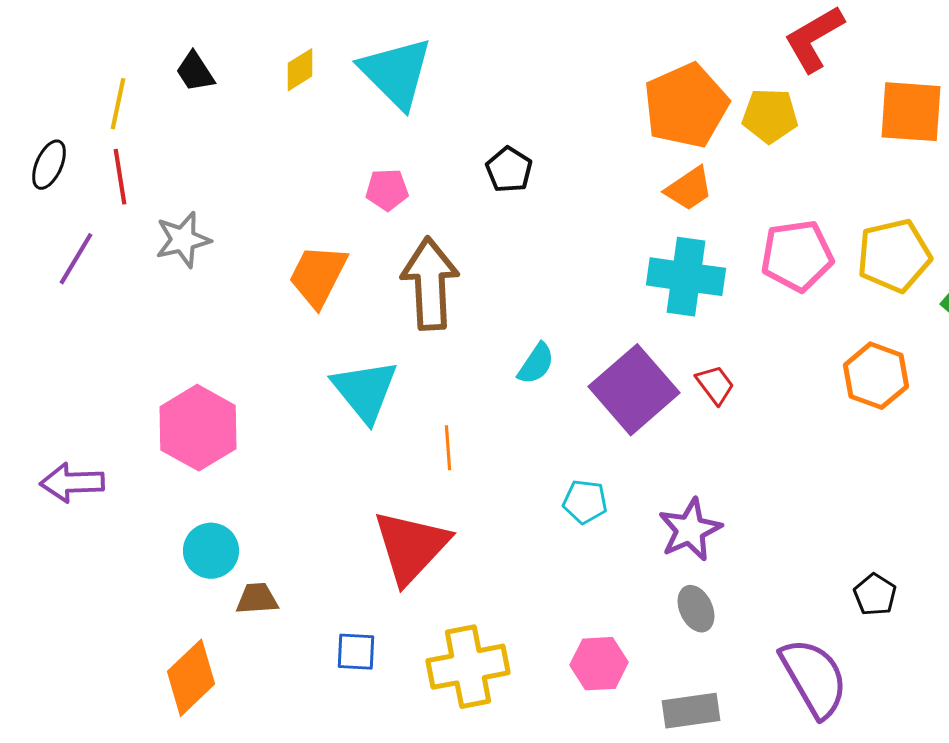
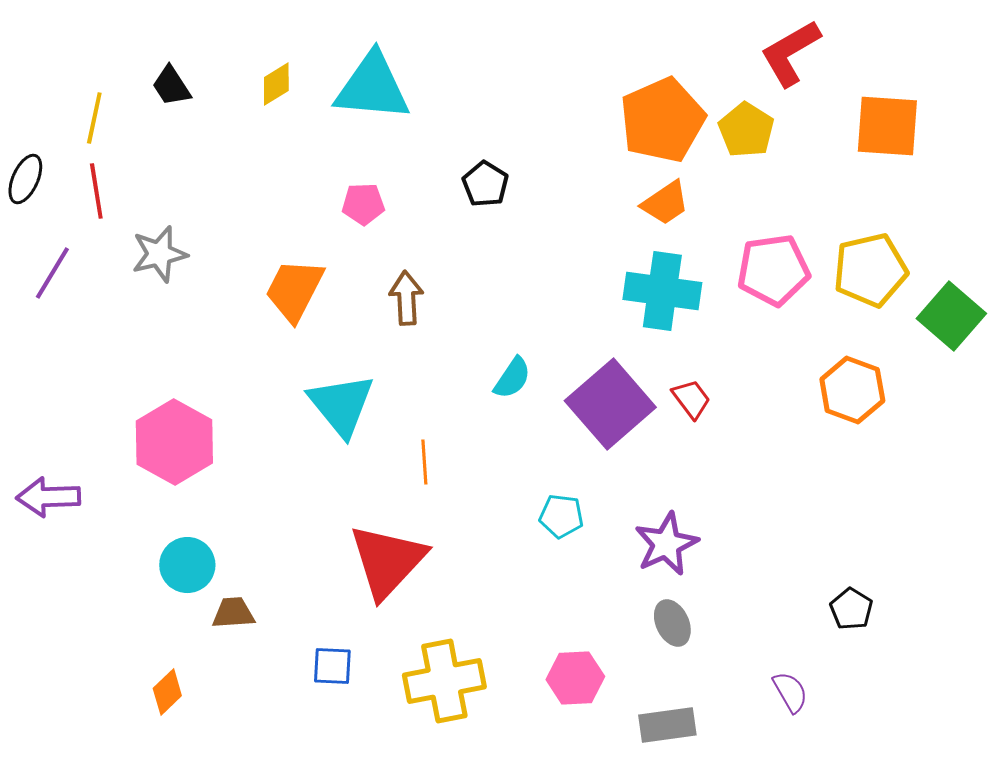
cyan triangle: (396, 73) -> (372, 87), turned -40
yellow pentagon: (770, 116) -> (746, 130), turned 30
brown arrow: (430, 284) -> (406, 298), size x0.6
orange diamond: (191, 678) -> (167, 692), size x0.6
purple semicircle: (814, 678) -> (790, 692), size x0.5

